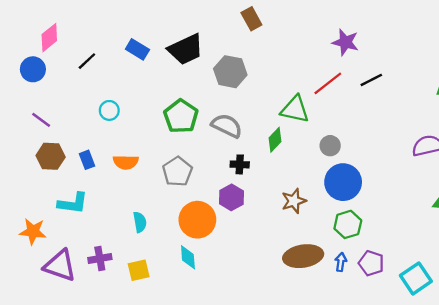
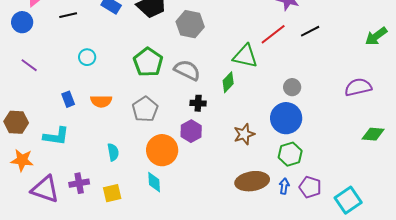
black line: (87, 61) -> (68, 15), turned 30
gray circle: (330, 146) -> (292, 87), moved
brown hexagon: (51, 156) -> (16, 122), moved

